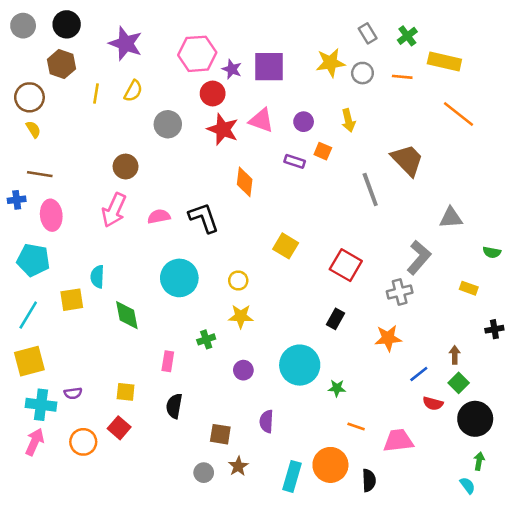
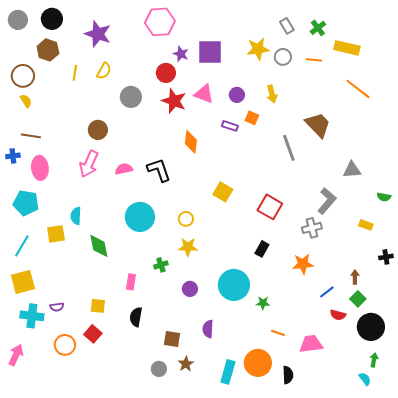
pink hexagon: (197, 54) -> (160, 22), moved
pink arrow: (35, 442) -> (16, 355), moved

